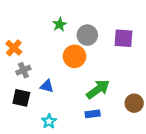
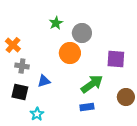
purple square: (123, 38) -> (116, 59), moved
gray cross: (23, 70) -> (22, 66), turned 32
blue triangle: (47, 86) -> (44, 81), turned -32
cyan star: (49, 121) -> (37, 114), moved

